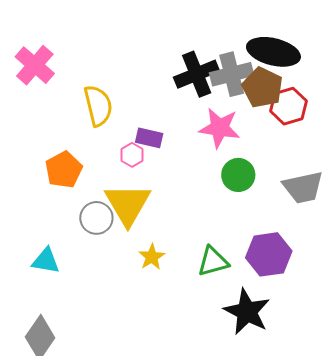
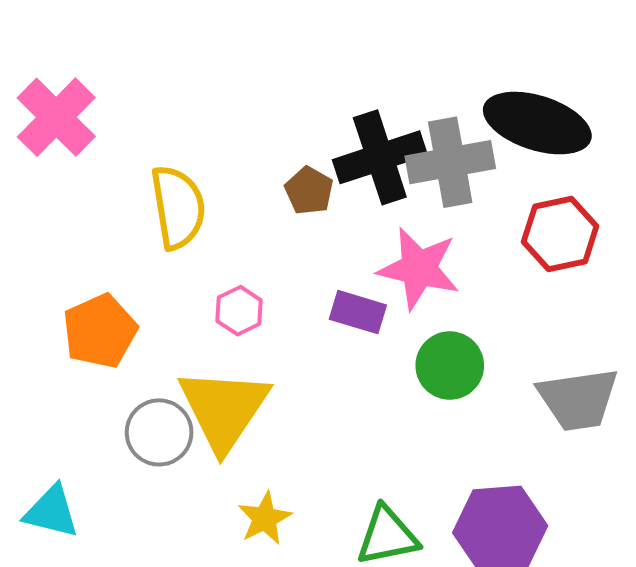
brown pentagon: (262, 87) -> (309, 191), moved, size x0.6
purple rectangle: (149, 138) -> (358, 312), moved

